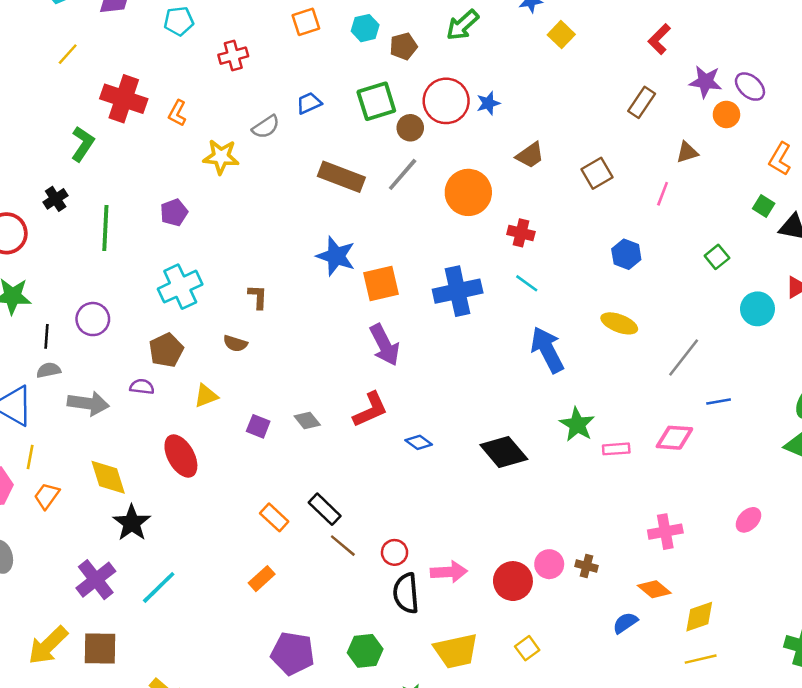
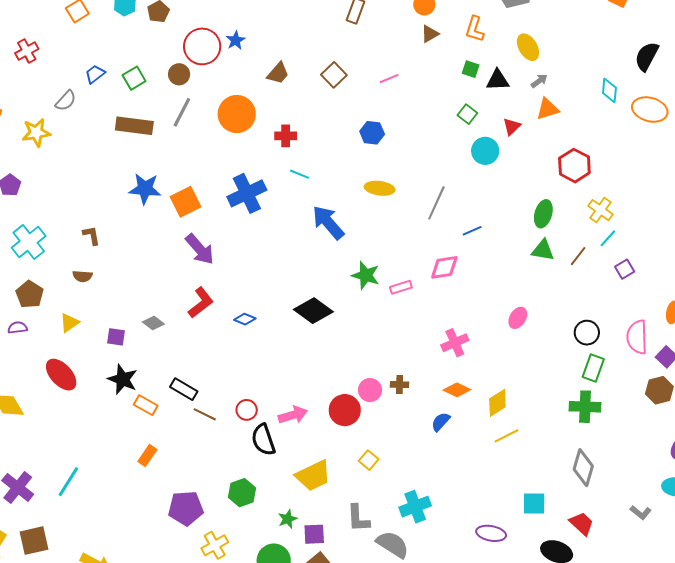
green square: (376, 101) -> (134, 78), moved, size x0.7
brown triangle: (687, 152) -> (430, 34), moved
pink line: (663, 194) -> (389, 79), turned 60
green square: (717, 257) -> (467, 114), moved
black star: (132, 523) -> (123, 379), moved

